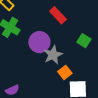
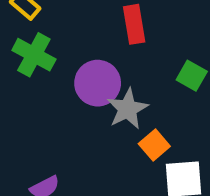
red rectangle: (58, 15) -> (134, 24), turned 36

